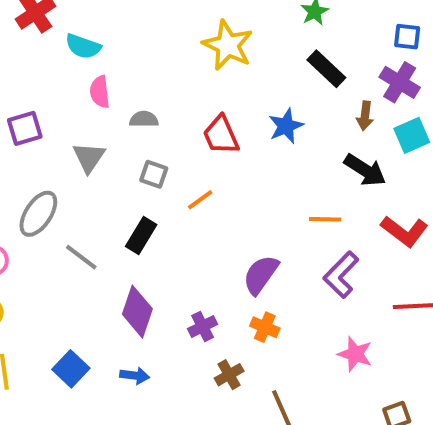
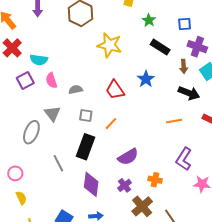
blue square: (407, 37) -> (185, 24), moved
purple square: (25, 128) -> (25, 81), moved
gray ellipse: (38, 214) -> (31, 132), moved
black rectangle: (141, 236) -> (86, 147), size x1.4
gray line: (81, 257) -> (58, 163), turned 36
purple semicircle: (261, 275) -> (128, 157), moved, turned -145
purple L-shape: (341, 275) -> (184, 159), moved
brown cross: (229, 375) -> (142, 206), size x1.5

